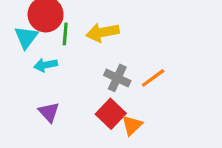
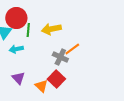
orange line: (153, 78) -> (72, 49), moved
orange triangle: (132, 125) -> (41, 86), moved, turned -32

